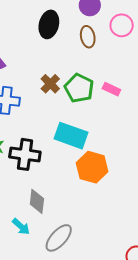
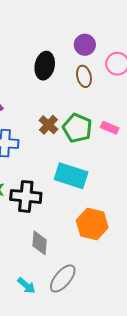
orange hexagon: (92, 167) -> (92, 224), moved
cyan arrow: (21, 227) -> (26, 286), moved

